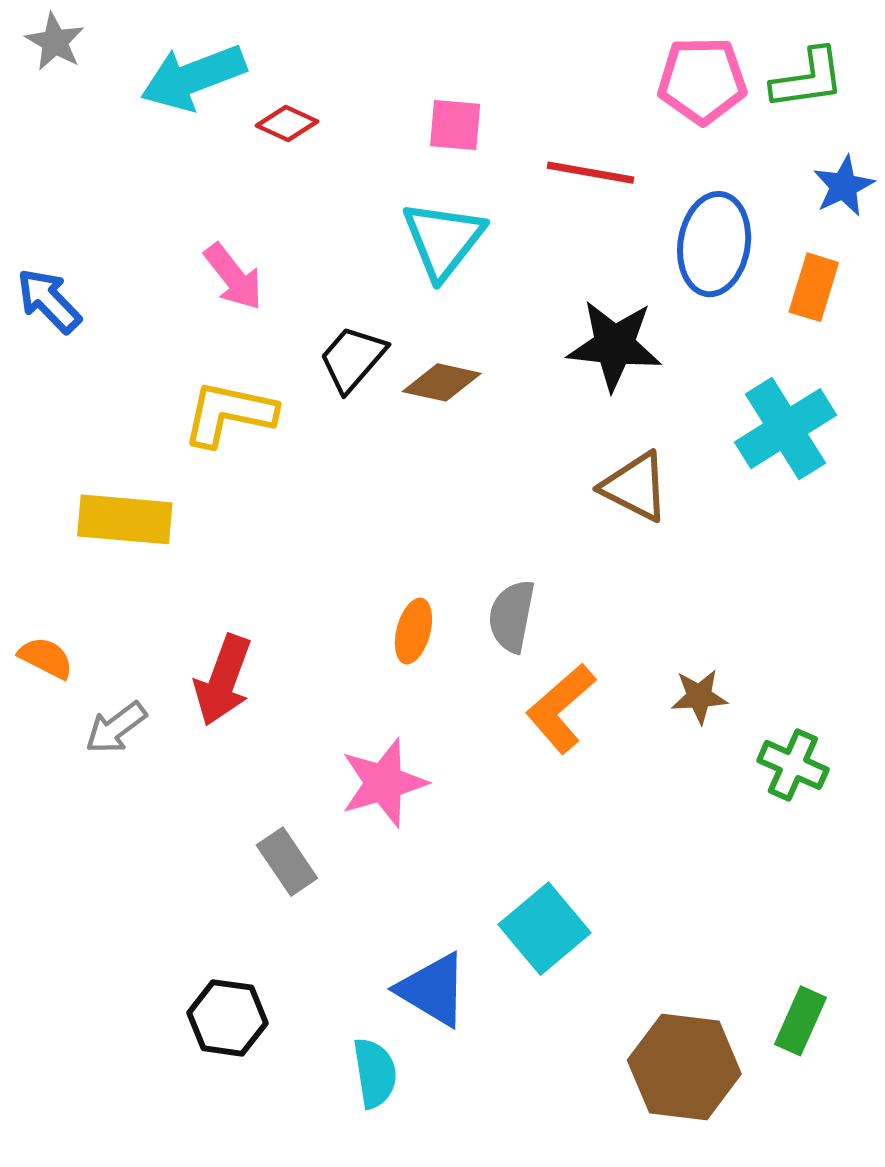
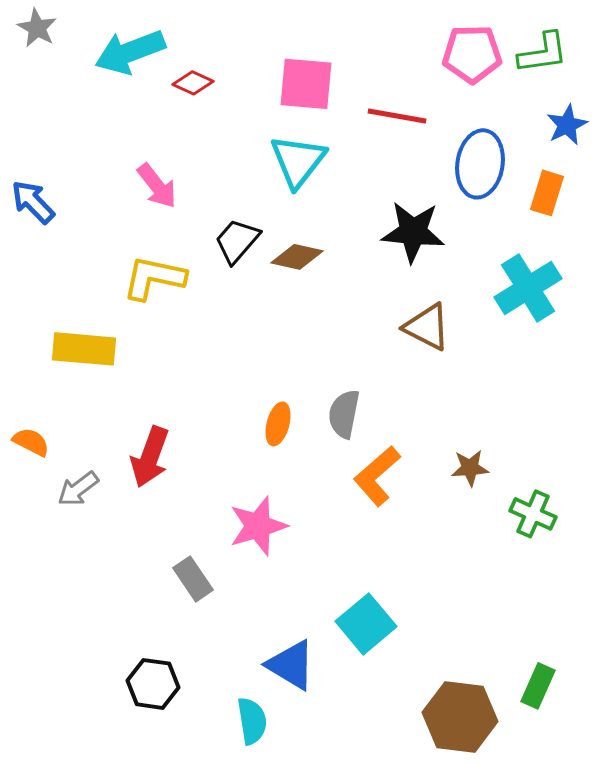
pink square: (455, 125) -> (306, 84), size x1.5

